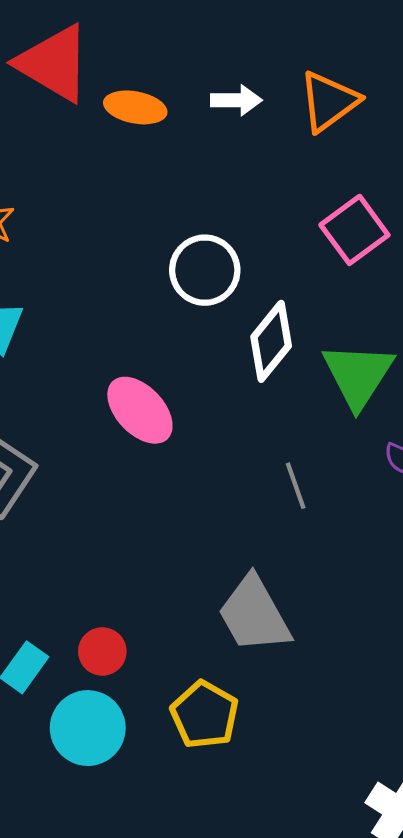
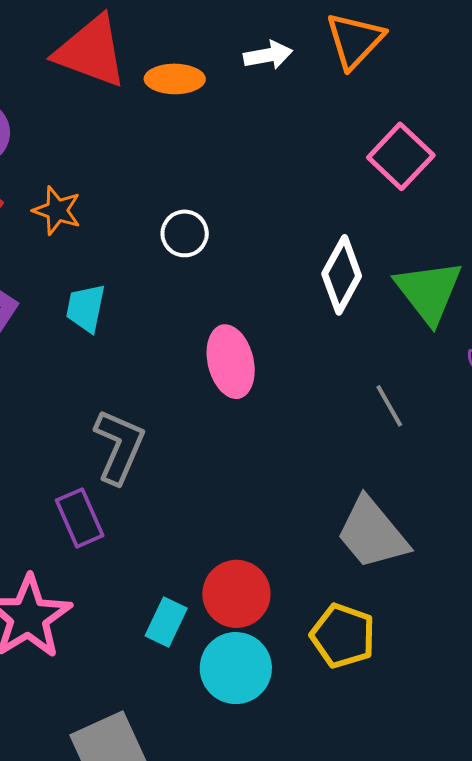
white circle: (205, 270) -> (185, 233), moved, size x0.7
pink ellipse: (140, 410) -> (231, 362), turned 40
red circle: (102, 651) -> (236, 594), size x1.5

